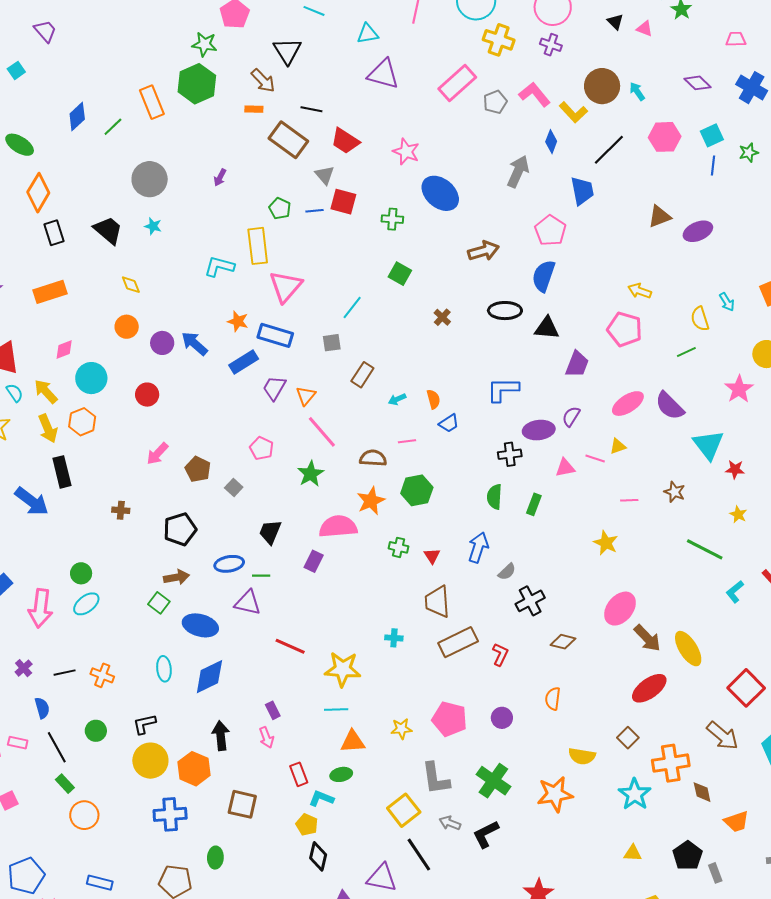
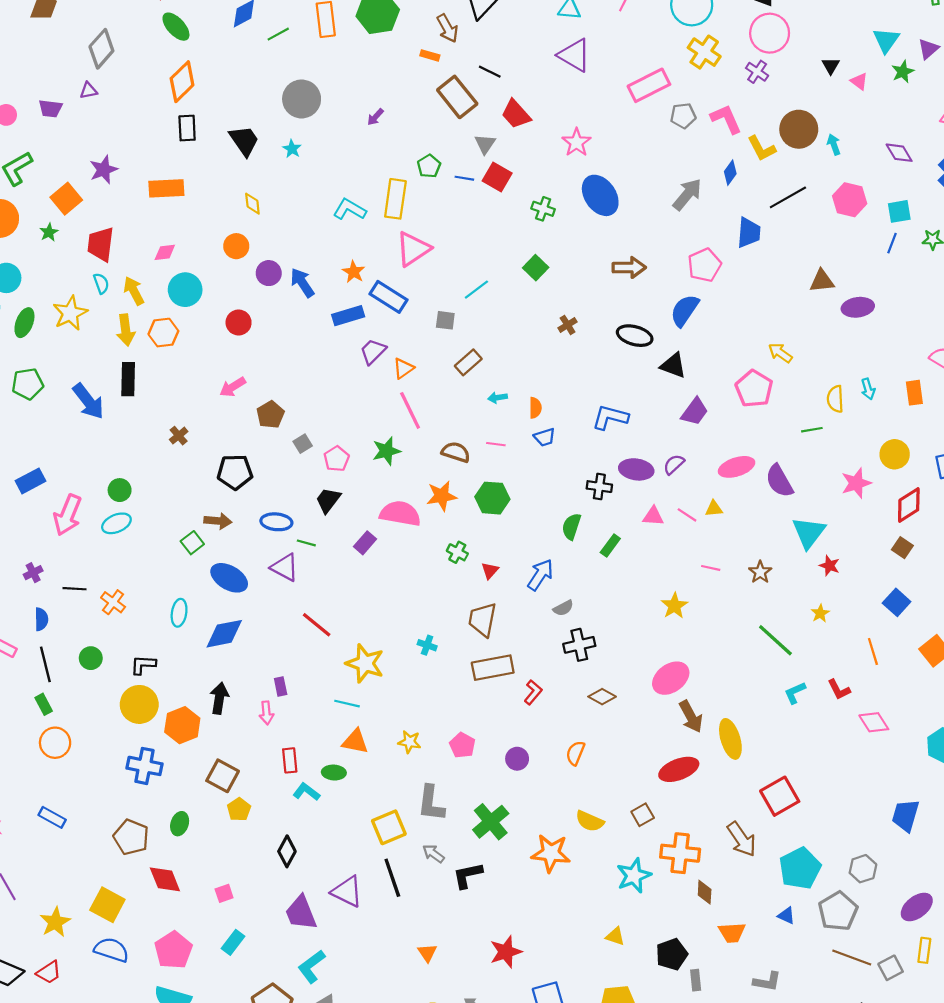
pink pentagon: (262, 448) -> (337, 459), moved
brown cross: (121, 510) -> (179, 436), turned 30
pink pentagon: (450, 719) -> (462, 745), size x0.7
yellow pentagon: (307, 825) -> (239, 809), moved

